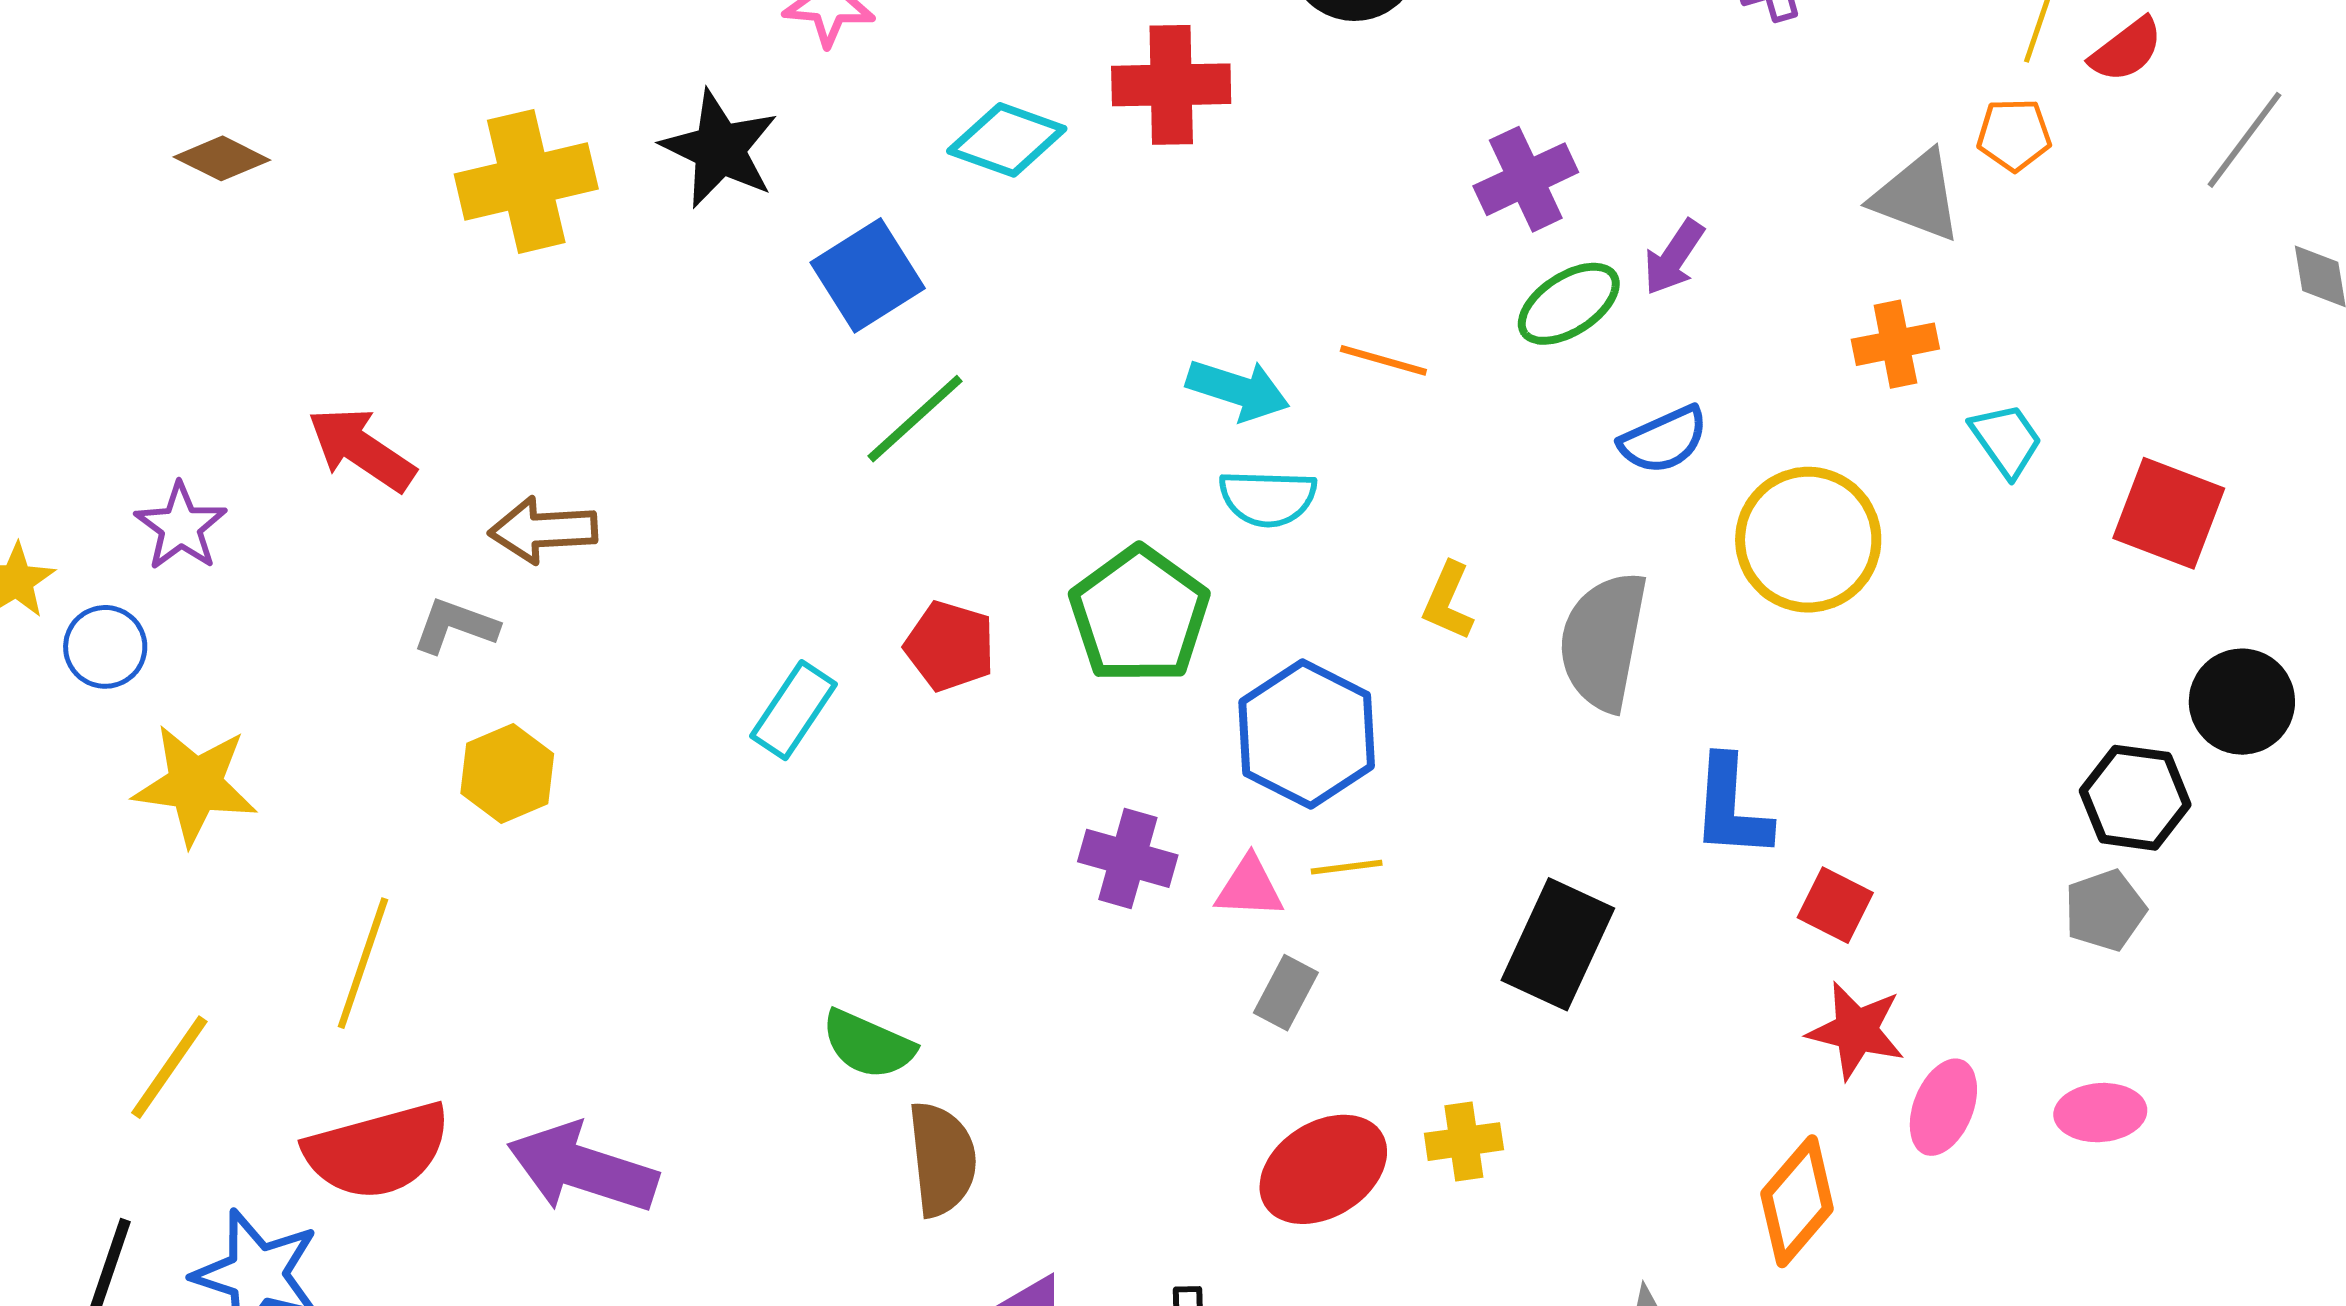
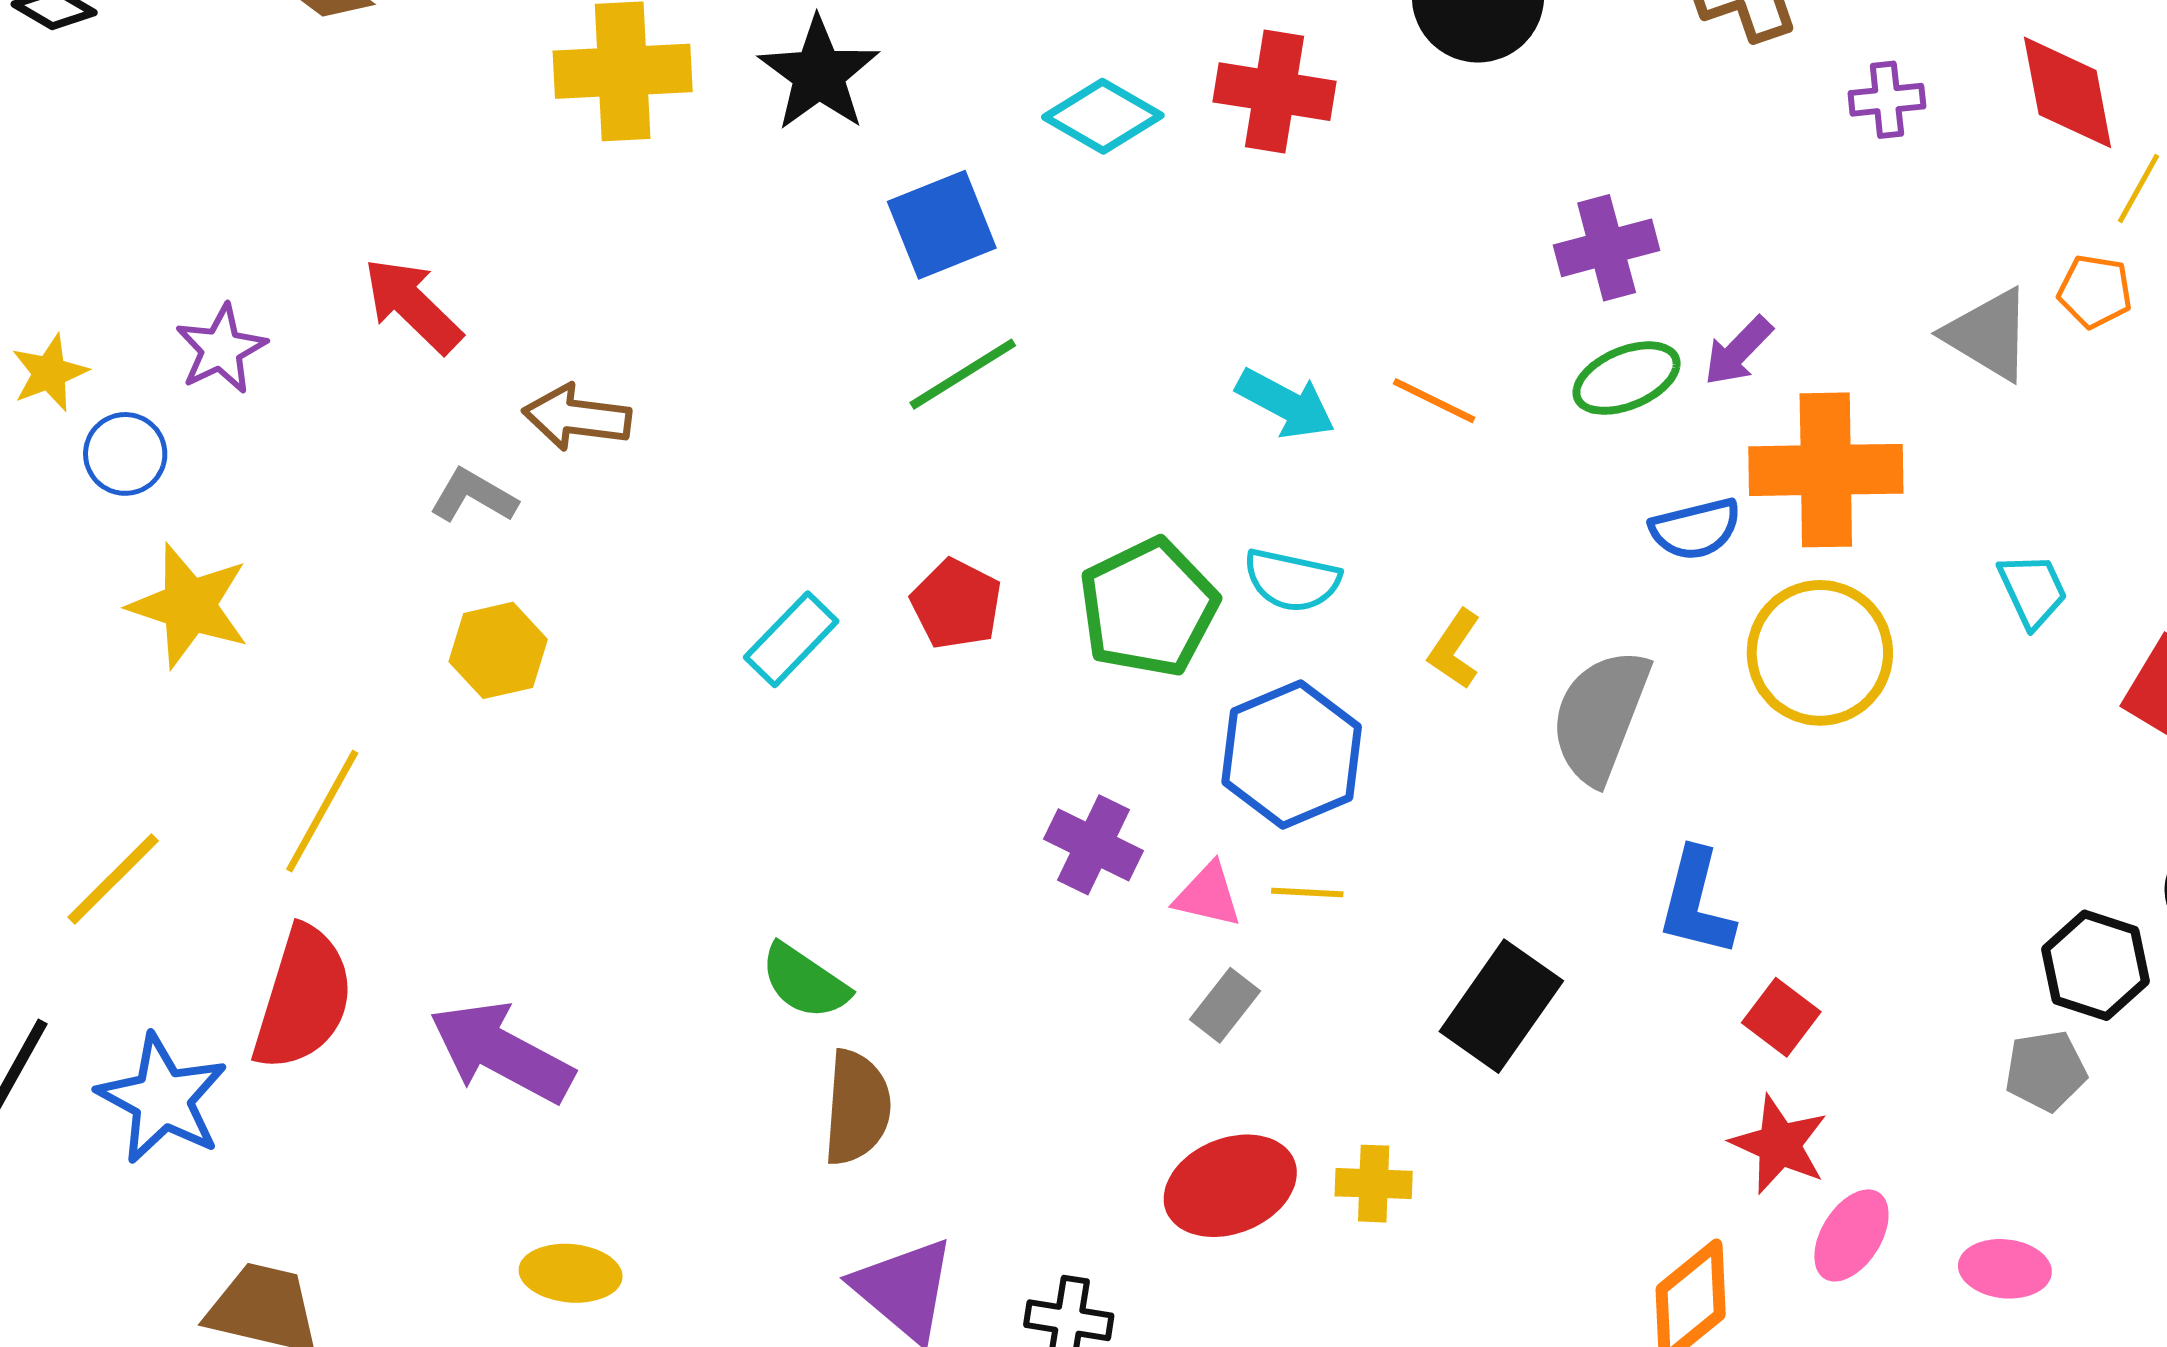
orange cross: (1895, 344) -> (1826, 470), moved, size x1.8
cyan semicircle: (1268, 498) -> (1292, 580), moved
red semicircle: (378, 1151) -> (303, 998), turned -68

